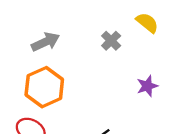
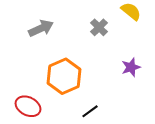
orange hexagon: (44, 87) -> (64, 76), moved

